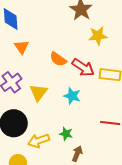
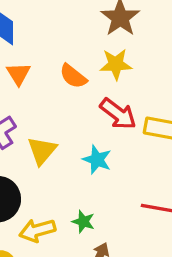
yellow star: (98, 36) -> (116, 64), moved
orange semicircle: (58, 59) -> (73, 76), moved

